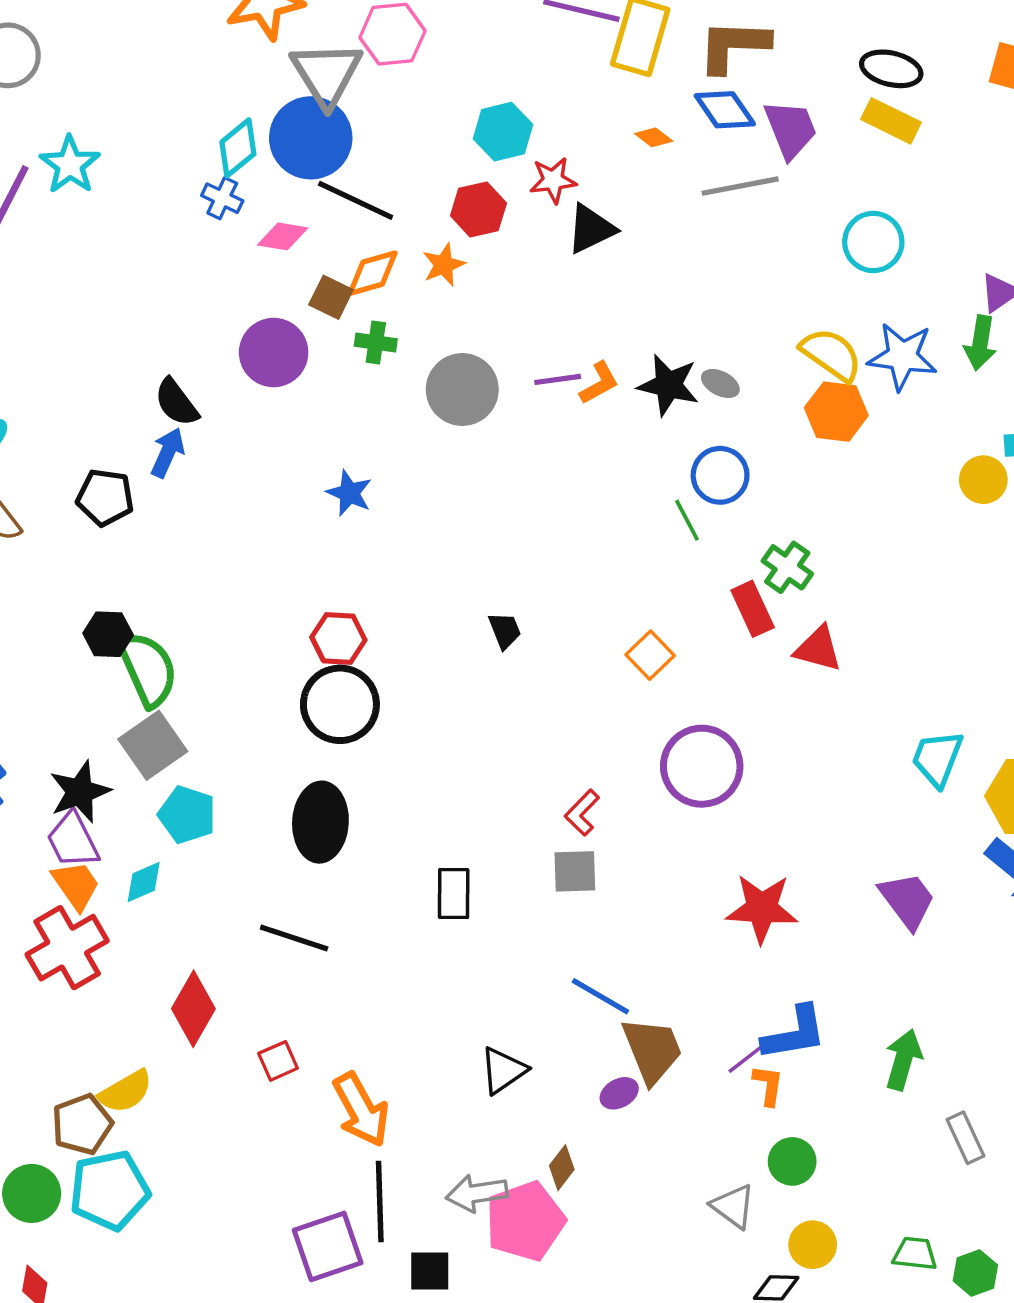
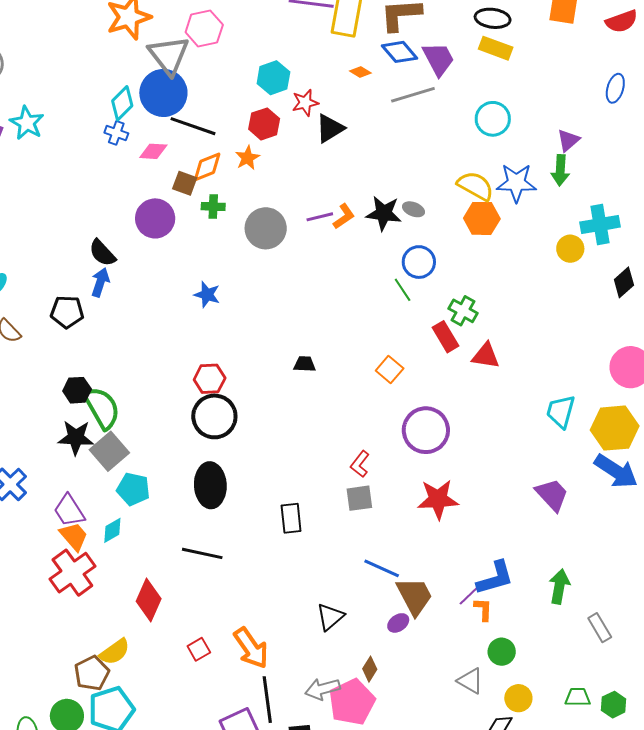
black trapezoid: (505, 630) -> (305, 364), turned -60
black star: (80, 792) -> (76, 438), moved, turned 30
red star: (762, 908) -> (438, 499), moved
red square: (278, 1061) -> (199, 649), moved

